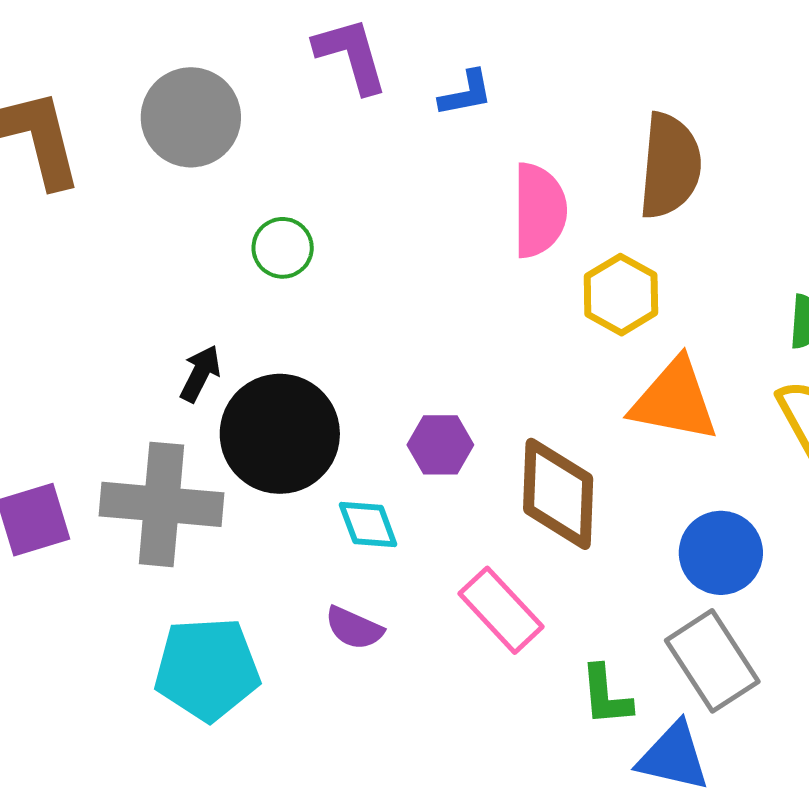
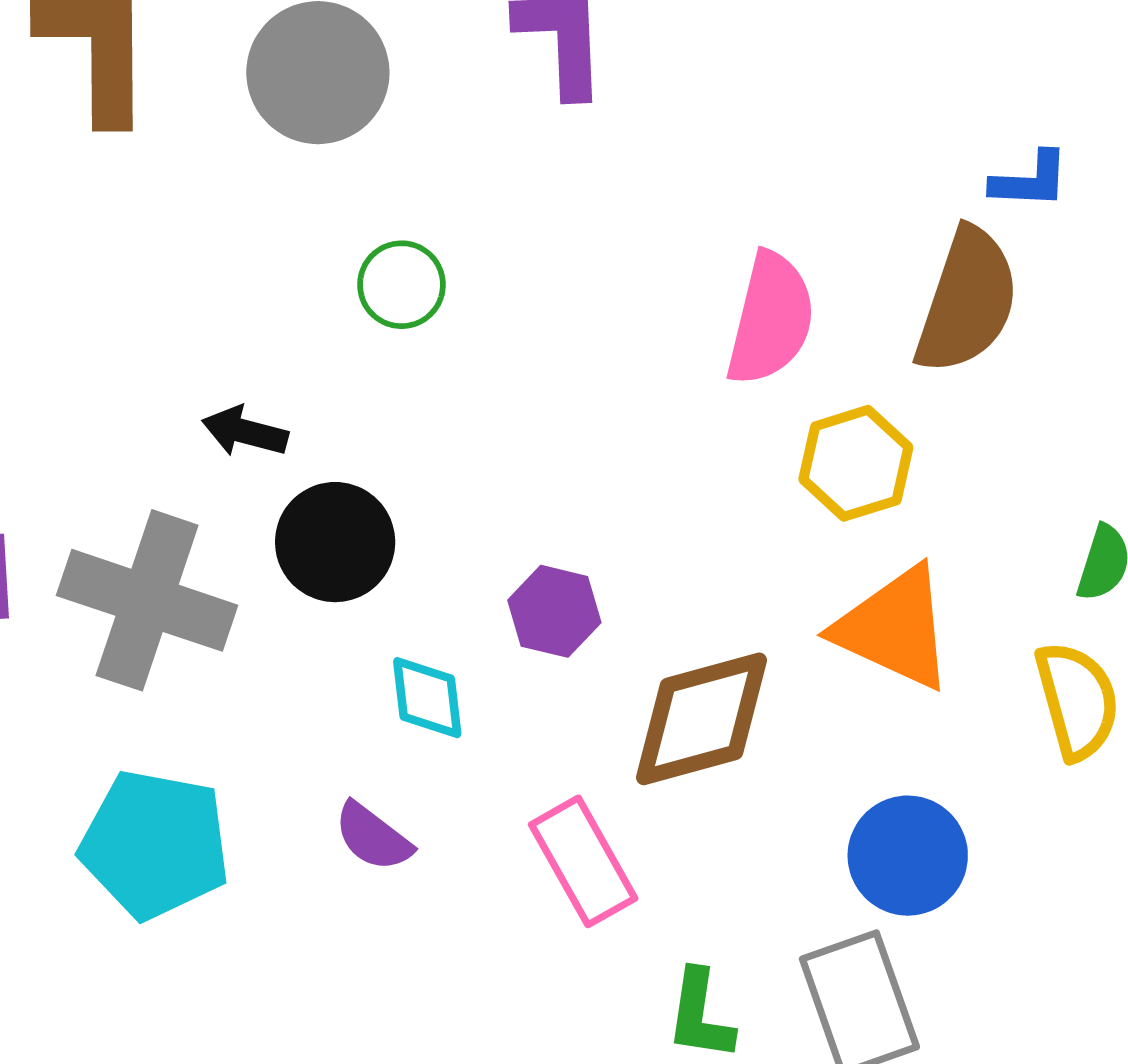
blue L-shape: (466, 93) -> (1030, 180), moved
black arrow: (200, 374) -> (245, 432), turned -116
black circle: (280, 434) -> (335, 542), size x0.7
brown diamond: (558, 494) -> (701, 719), turned 59

